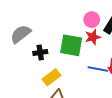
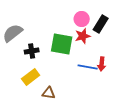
yellow rectangle: (52, 77) -> (31, 77), moved

